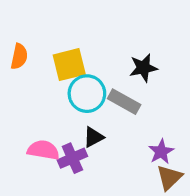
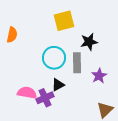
yellow square: (69, 65) -> (64, 21), moved
gray rectangle: (124, 102) -> (77, 63), turned 60
purple star: (161, 152) -> (99, 76), moved

